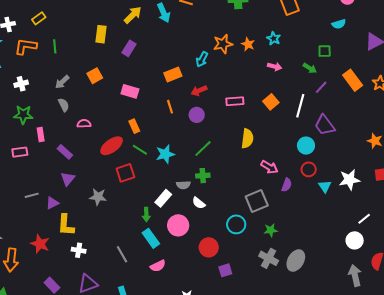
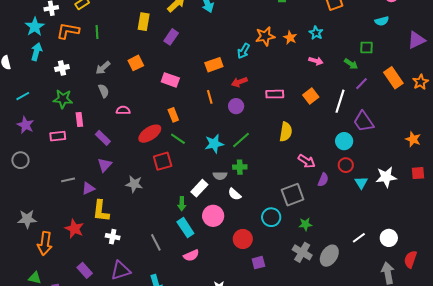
cyan star: (165, 154) -> (214, 144), moved
white line: (364, 219) -> (359, 238), moved

